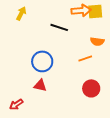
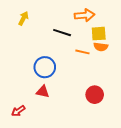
yellow square: (95, 11) -> (99, 34), moved
orange line: (85, 58) -> (82, 52), moved, turned 32

